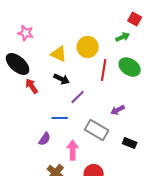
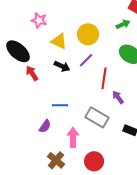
pink star: (26, 33) -> (39, 20), moved
red line: (104, 70) -> (104, 78), moved
purple line: (78, 97) -> (86, 60), moved
purple arrow: (118, 110) -> (118, 97), turned 80

